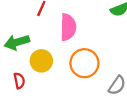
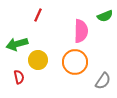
pink semicircle: (68, 27) -> (81, 31), moved

